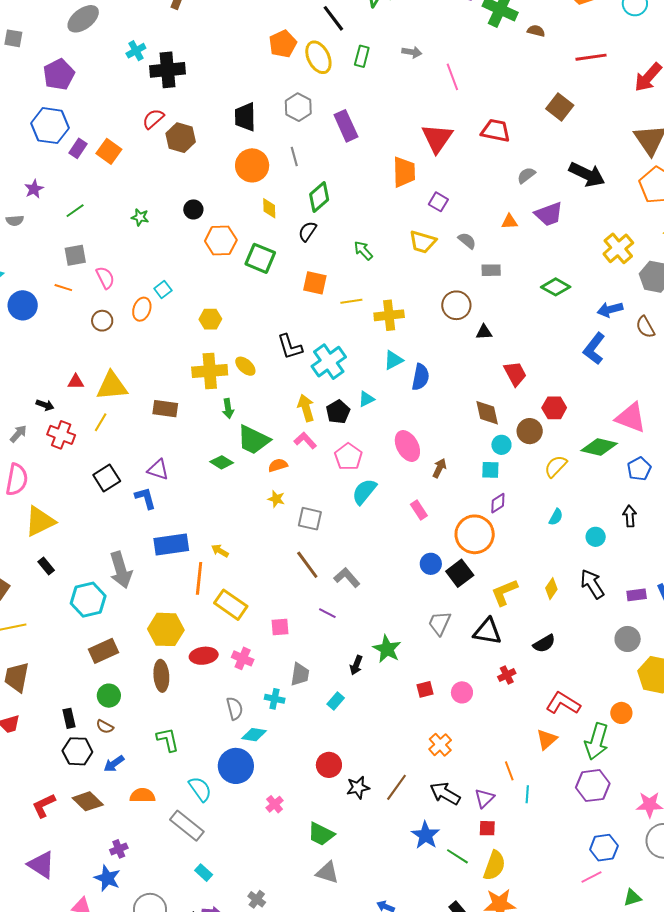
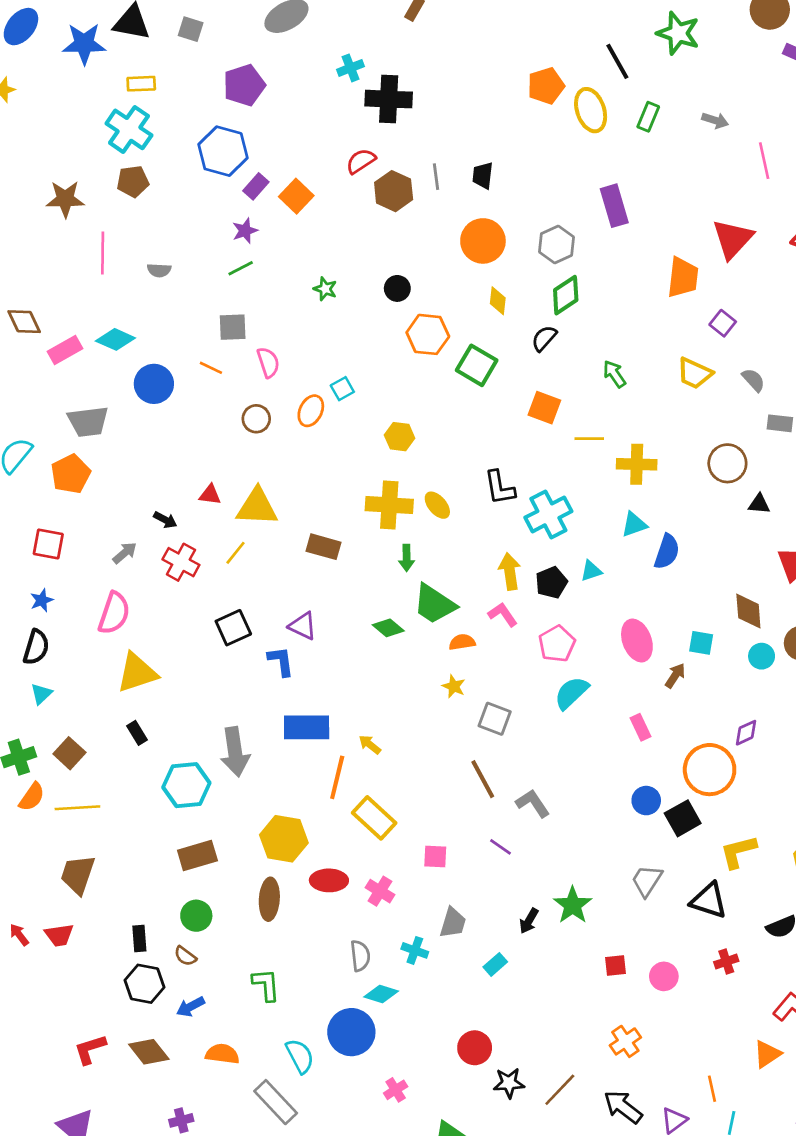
gray hexagon: (298, 107) -> (556, 244), moved
black trapezoid: (245, 117) -> (483, 176), size x0.7
gray line: (294, 157) -> (436, 177), moved
purple star: (34, 189) -> (245, 231), moved
cyan square: (490, 470) -> (701, 643), moved

